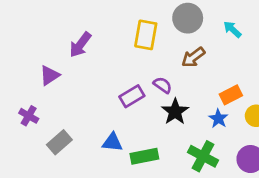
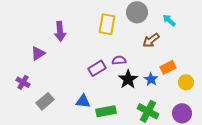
purple arrow: (80, 45) -> (60, 31), turned -42
brown arrow: (193, 57) -> (151, 40), moved
purple semicircle: (163, 85) -> (119, 60), turned -40
blue star: (218, 119) -> (151, 79), moved

